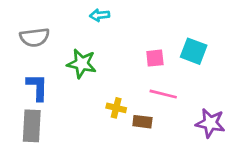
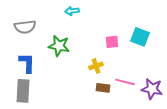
pink line: (163, 94) -> (125, 82), moved
yellow cross: (116, 108) -> (96, 66), moved, turned -32

